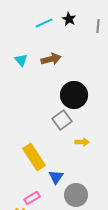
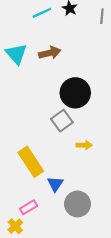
cyan triangle: (21, 60) -> (16, 54), size x1.5

